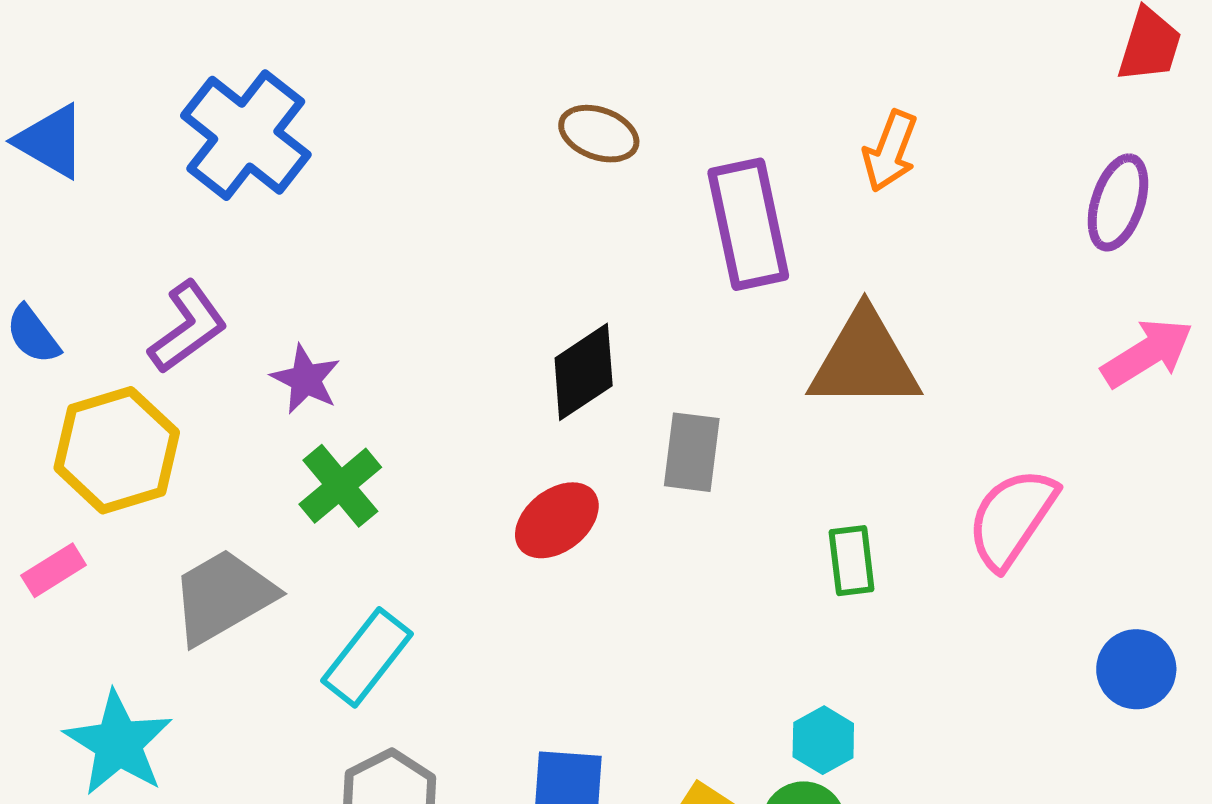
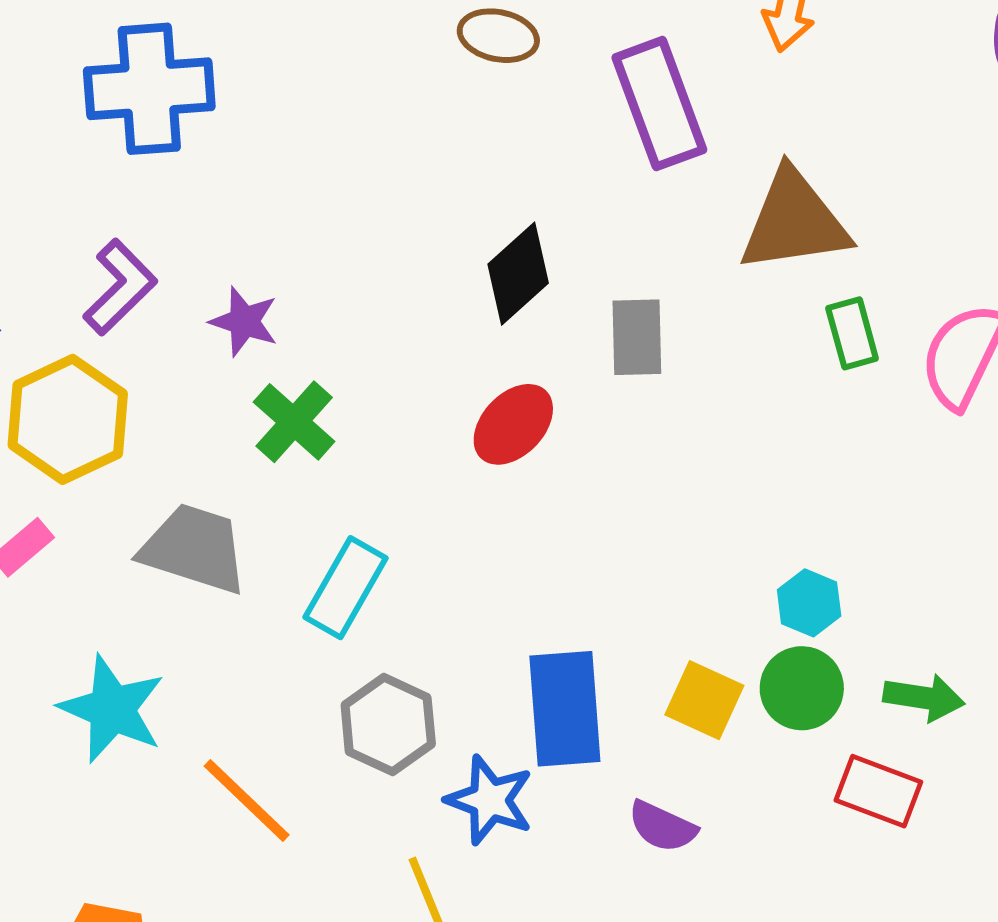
blue cross: (246, 135) -> (149, 89), turned -34
green rectangle: (852, 561) -> (852, 333), moved
gray trapezoid: (223, 597) -> (194, 549), turned 56

